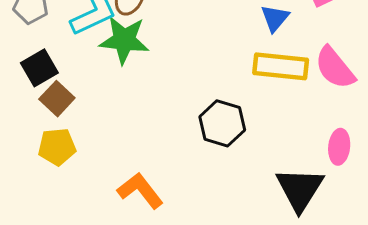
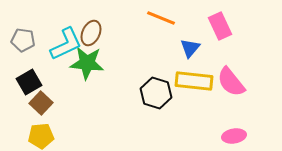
black hexagon: (222, 123) -> (156, 93), moved
pink ellipse: (339, 147) -> (234, 136), turned 75

